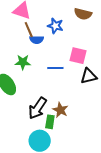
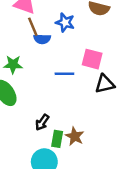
green star: (23, 62) -> (13, 65), moved
black arrow: (37, 108) -> (42, 122), size x0.6
brown star: (60, 110) -> (75, 136), moved

